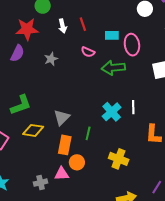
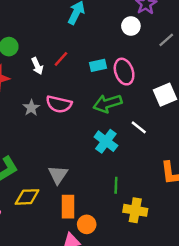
red line: (83, 24) -> (61, 59), turned 72
pink semicircle: (88, 52) -> (59, 104), moved, size x1.5
white line: (133, 107) -> (139, 127), moved, turned -40
cyan cross: (112, 112) -> (106, 141), moved
green line: (88, 133) -> (116, 185), moved

